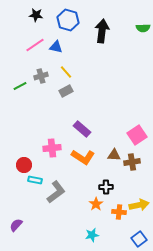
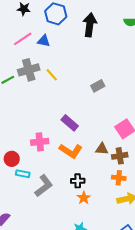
yellow line: (66, 72) -> (52, 75), moved
gray cross: (41, 76) -> (29, 70), size x1.5
gray rectangle: (66, 91) -> (98, 86), moved
black cross: (106, 187) -> (78, 181), moved
orange cross: (119, 212) -> (119, 178), moved

